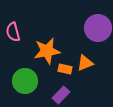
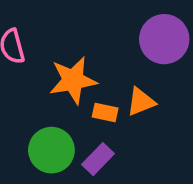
green circle: (25, 81) -> (51, 150), moved

